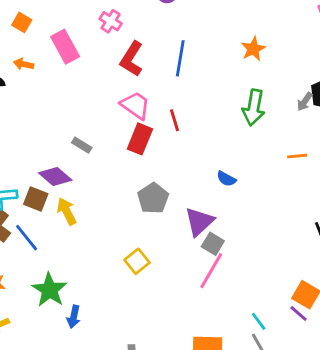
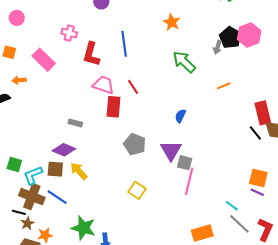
green arrow: (254, 108) -> (184, 62), turned 140
blue semicircle: (226, 179) -> (180, 116), turned 104

